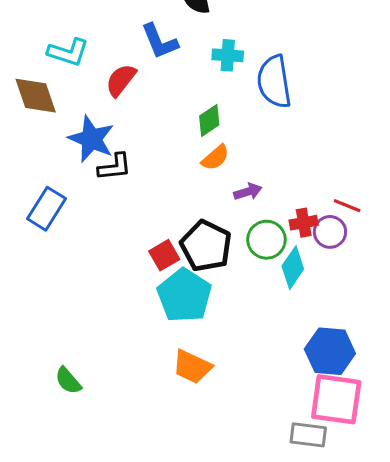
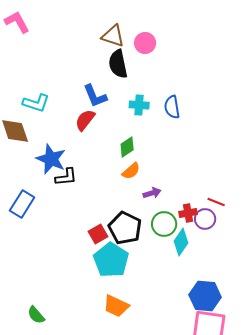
red semicircle: (121, 80) -> (85, 120), moved
blue semicircle: (274, 82) -> (172, 107), moved, size x0.7

